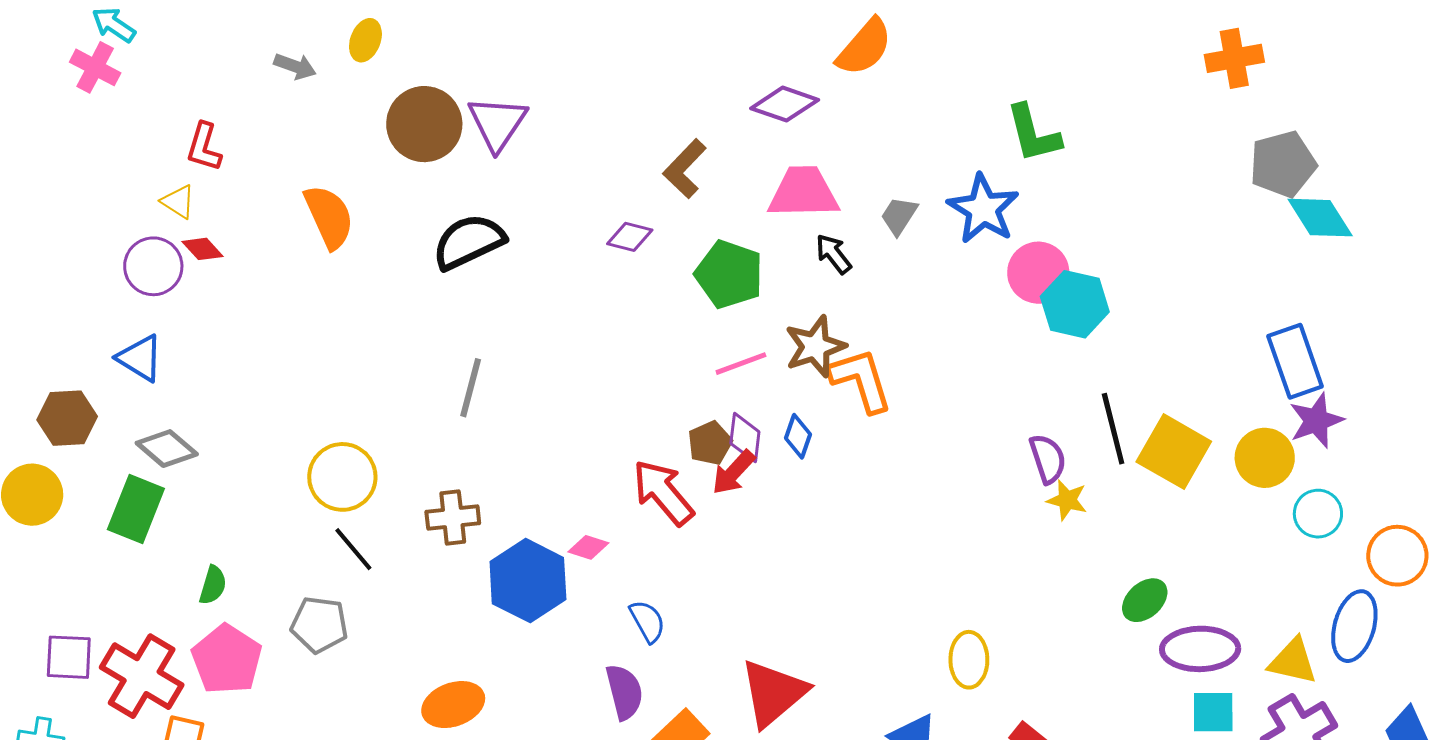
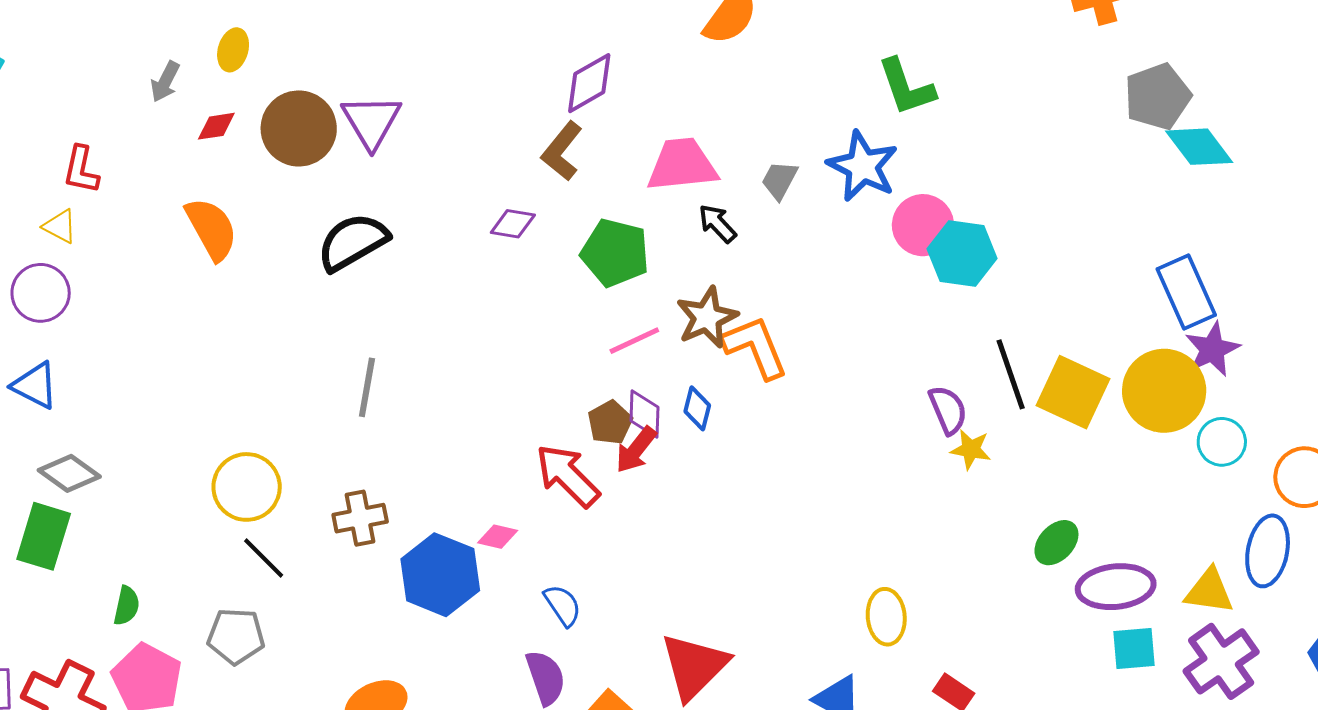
gray arrow: (295, 66) -> (165, 82), turned 102
purple diamond: (785, 104) -> (589, 83), moved, turned -44
red diamond: (203, 249) -> (216, 126), moved, turned -51
yellow circle: (1265, 458) -> (1164, 391), size x1.4

